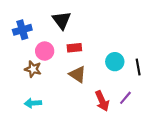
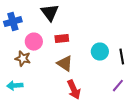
purple line: (125, 98) -> (118, 86), moved
red arrow: (102, 101) -> (74, 90), moved
cyan arrow: (33, 103) -> (15, 86), moved

